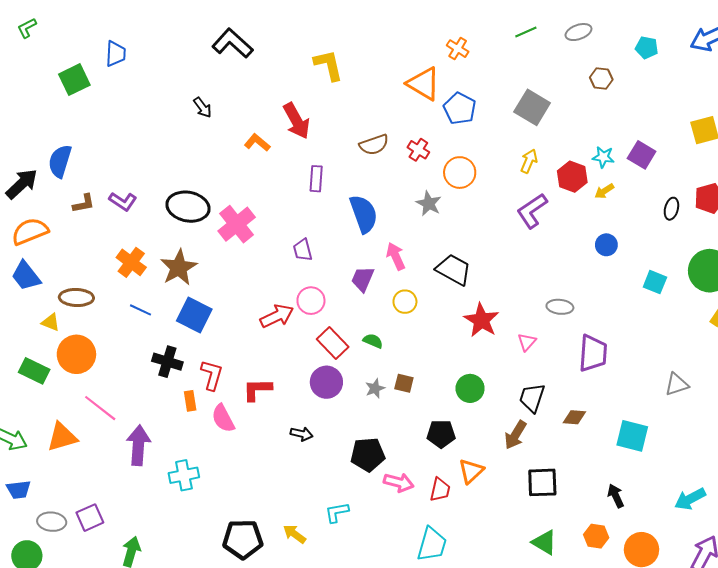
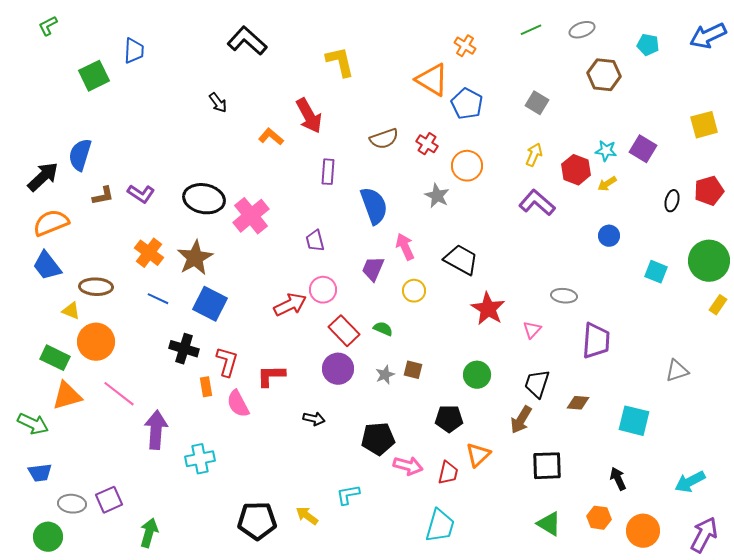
brown hexagon: (601, 79) -> (604, 75), size x1.5
gray square: (532, 107) -> (537, 103), size x0.7
purple L-shape: (532, 211) -> (537, 203), turned 75
orange triangle: (62, 437) -> (67, 396), moved

